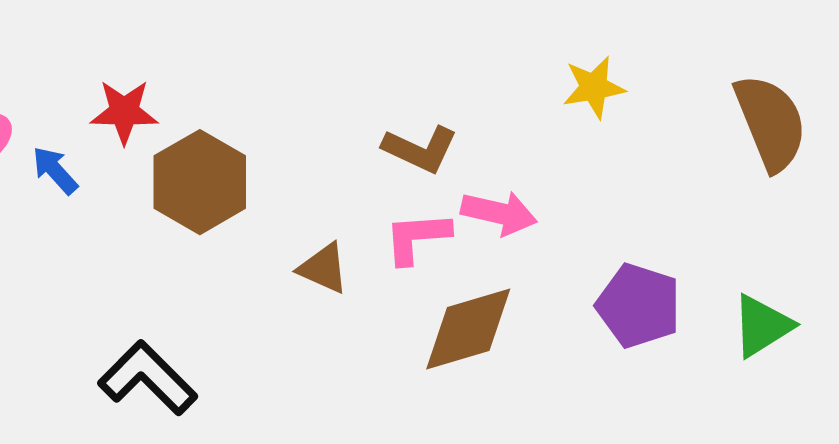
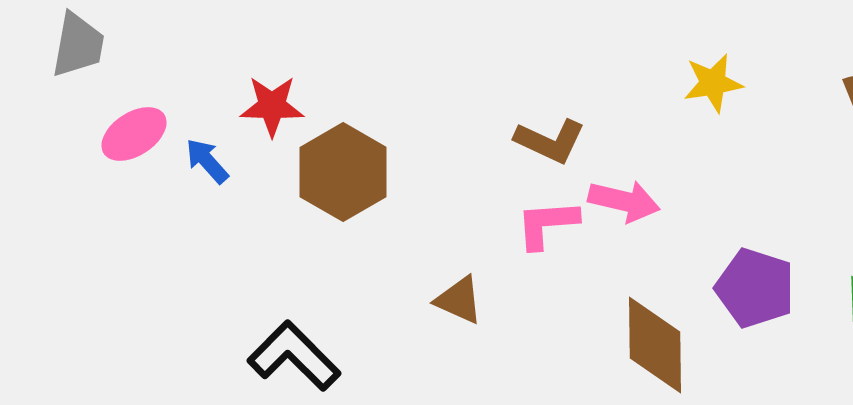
brown triangle: (323, 268) -> (459, 300), moved
brown diamond: (468, 329) -> (655, 345), moved, turned -74

